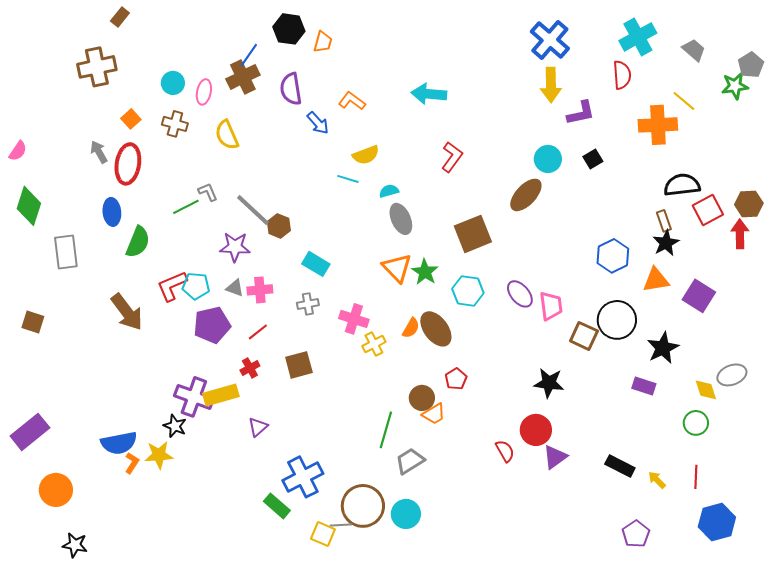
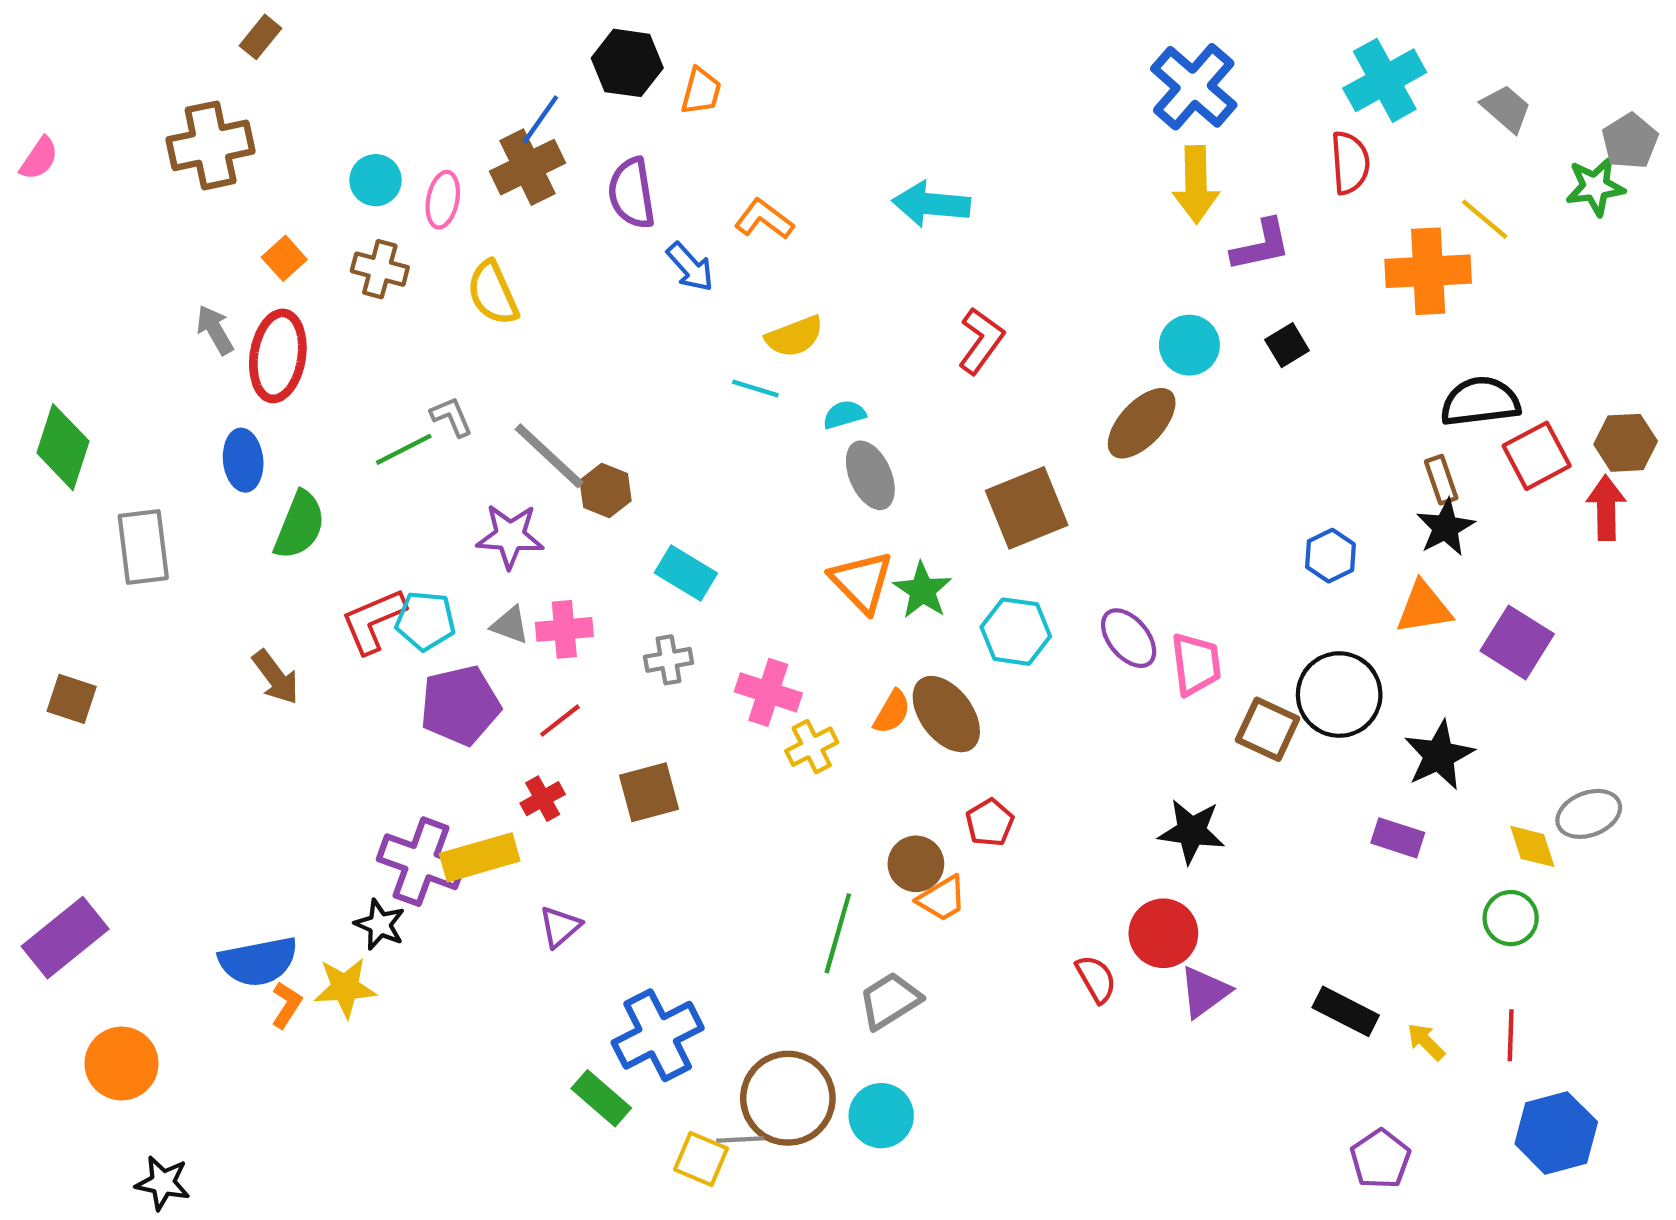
pink semicircle: (18, 151) -> (39, 158), moved
blue hexagon: (613, 256) -> (1330, 556), size x0.7
brown arrow: (127, 312) -> (276, 677), size x0.7

